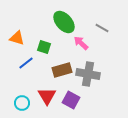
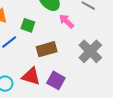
gray cross: (88, 74) -> (90, 51), moved, turned 35
red triangle: (47, 96) -> (31, 76), turned -42

